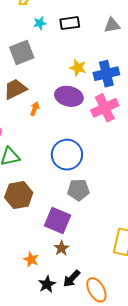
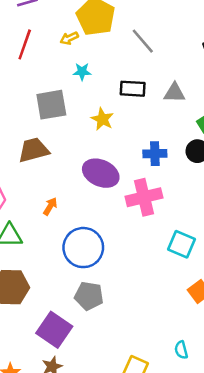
black rectangle: (70, 23) -> (133, 89), moved
yellow star: (78, 68) -> (102, 119), moved
blue cross: (106, 74) -> (155, 154), size x0.7
orange arrow: (35, 109) -> (50, 206), moved

